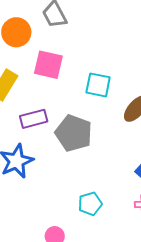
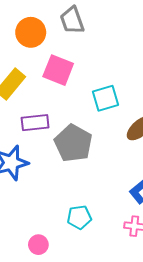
cyan square: (98, 85) -> (105, 98), turned -36

